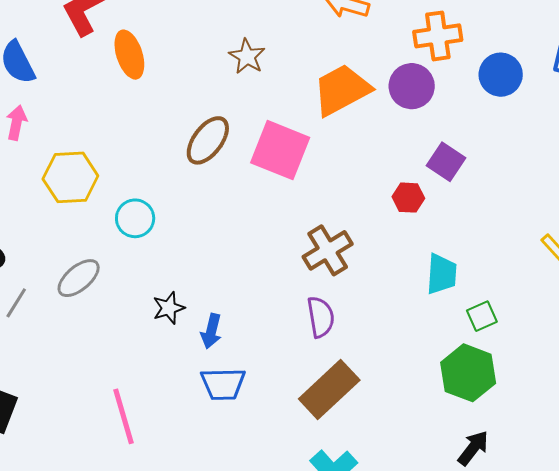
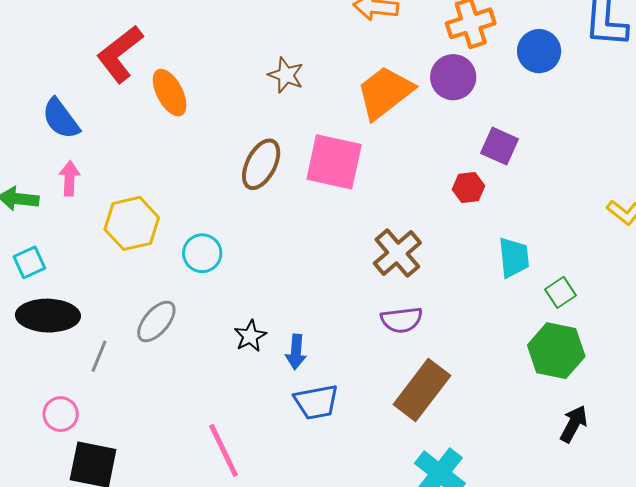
purple semicircle: (321, 317) -> (402, 320), turned 102

